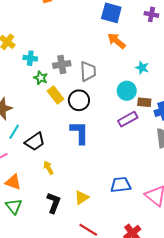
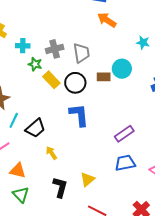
cyan star: (142, 68) -> (143, 42), moved
brown rectangle: (144, 102) -> (104, 77), moved
purple rectangle: (128, 119) -> (124, 134), moved

